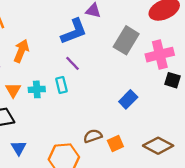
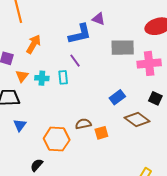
gray rectangle: (126, 40) -> (123, 48), turned 50
black square: (172, 80) -> (155, 98), moved
brown diamond: (158, 146) -> (137, 120), moved

